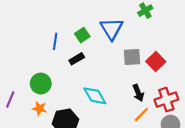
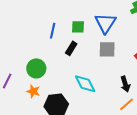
green square: (82, 35) -> (78, 27), turned 32
gray square: (132, 57) -> (107, 49), moved
black rectangle: (77, 59) -> (71, 48), turned -32

